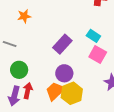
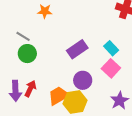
green circle: (19, 70) -> (27, 54), moved
purple circle: (64, 73) -> (83, 80), moved
purple arrow: (14, 96) -> (15, 91), turned -30

